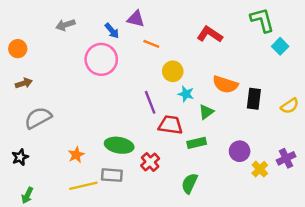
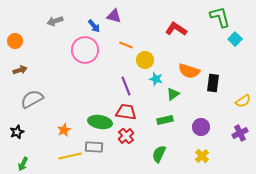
orange line: (151, 44) -> (126, 45), moved
yellow semicircle: (290, 106) -> (243, 101), moved
red trapezoid: (170, 125) -> (126, 112), moved
yellow cross: (260, 169) -> (202, 156), moved

